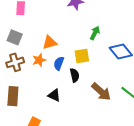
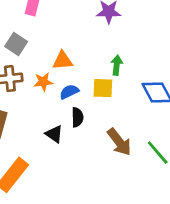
green arrow: (95, 33) -> (117, 65), moved, turned -32
blue semicircle: (59, 63) -> (69, 92), turned 32
black semicircle: (75, 75) -> (77, 117), moved

